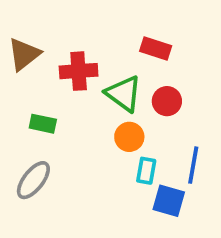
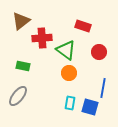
brown triangle: (24, 54) -> (21, 21), moved
red circle: (167, 101) -> (99, 52), moved
cyan rectangle: (146, 171) -> (70, 103), moved

